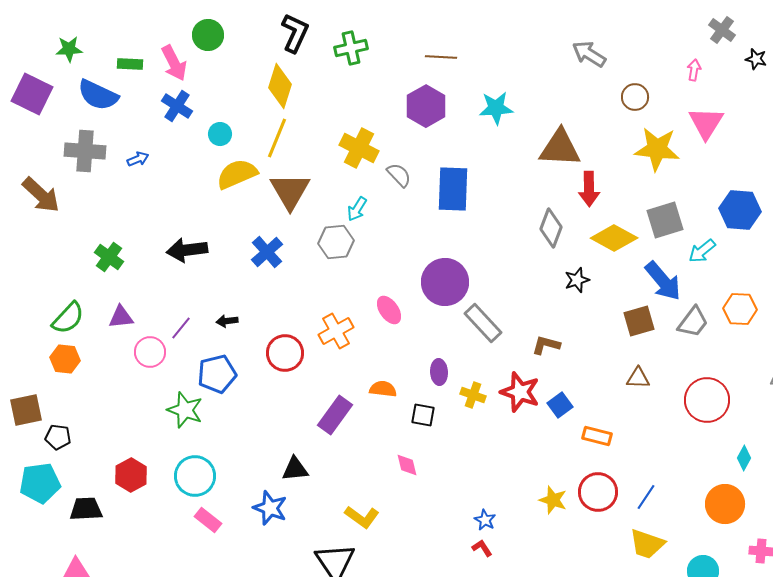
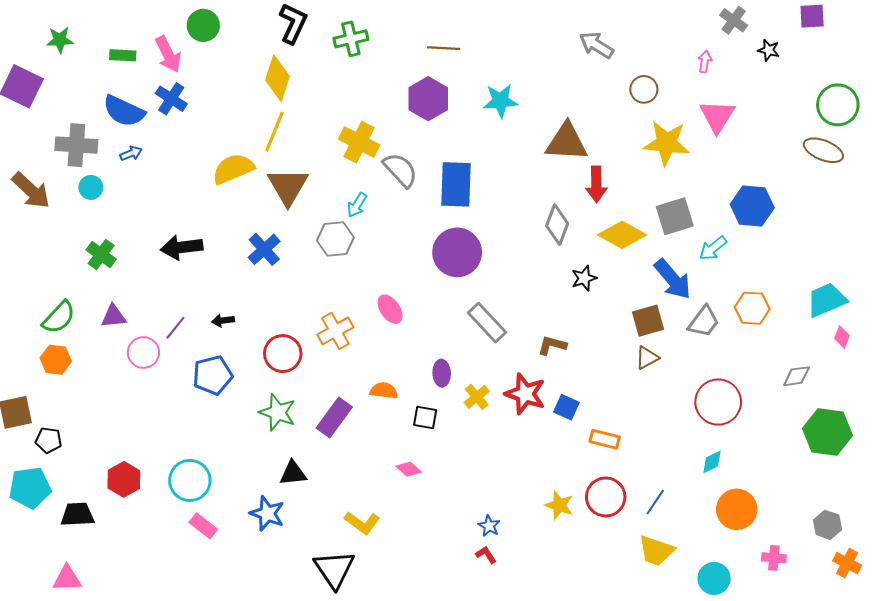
blue semicircle: (98, 95) -> (124, 111), moved
cyan circle: (220, 134) -> (91, 187), moved
gray semicircle: (399, 175) -> (400, 170), size x1.4
purple circle: (445, 282) -> (457, 252), moved
brown triangle: (638, 378) -> (647, 358), moved, turned -30
yellow cross: (473, 395) -> (477, 397), turned 30
blue square: (560, 405) -> (566, 407), turned -30
green star: (185, 410) -> (278, 412), moved
cyan diamond: (744, 458) -> (712, 462), moved, turned 35
pink diamond: (407, 465) -> (409, 469), turned -35

